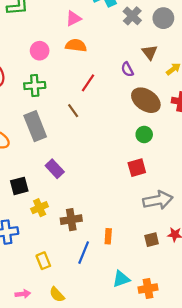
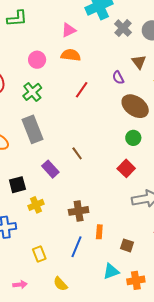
green cross: (35, 86) -> (32, 92), turned -36
brown line: (73, 111) -> (77, 153), moved
red square: (137, 168) -> (126, 168), turned -30
brown cross: (71, 220) -> (79, 211), moved
brown square: (152, 240) -> (127, 245), moved, turned 32
yellow semicircle: (57, 295) -> (60, 284), moved

